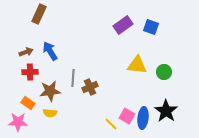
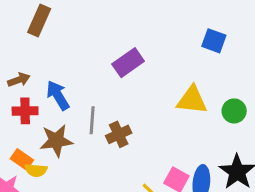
purple rectangle: (123, 25) -> (128, 63), moved
blue arrow: (50, 51) -> (58, 95), moved
yellow semicircle: (50, 113) -> (36, 170), moved

